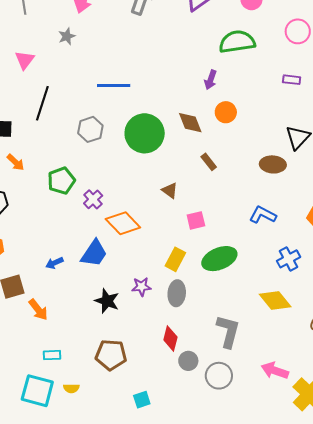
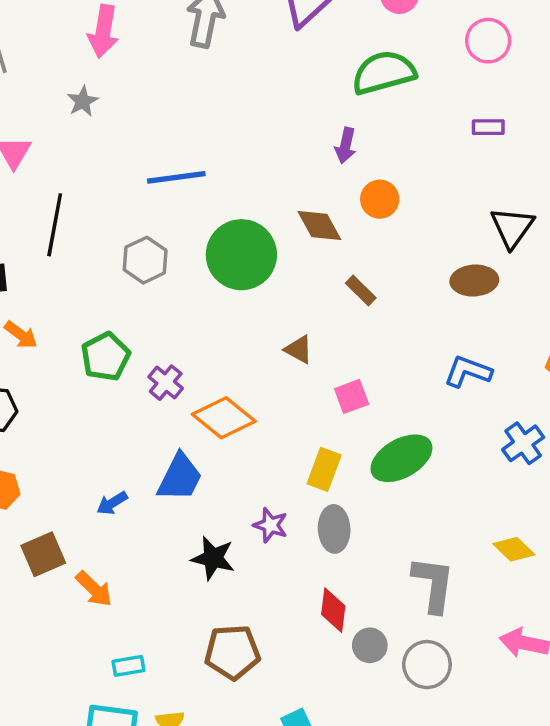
purple star: (141, 287) -> (271, 525), turned 30
yellow diamond: (275, 300) -> (514, 549), moved, size x0.7

